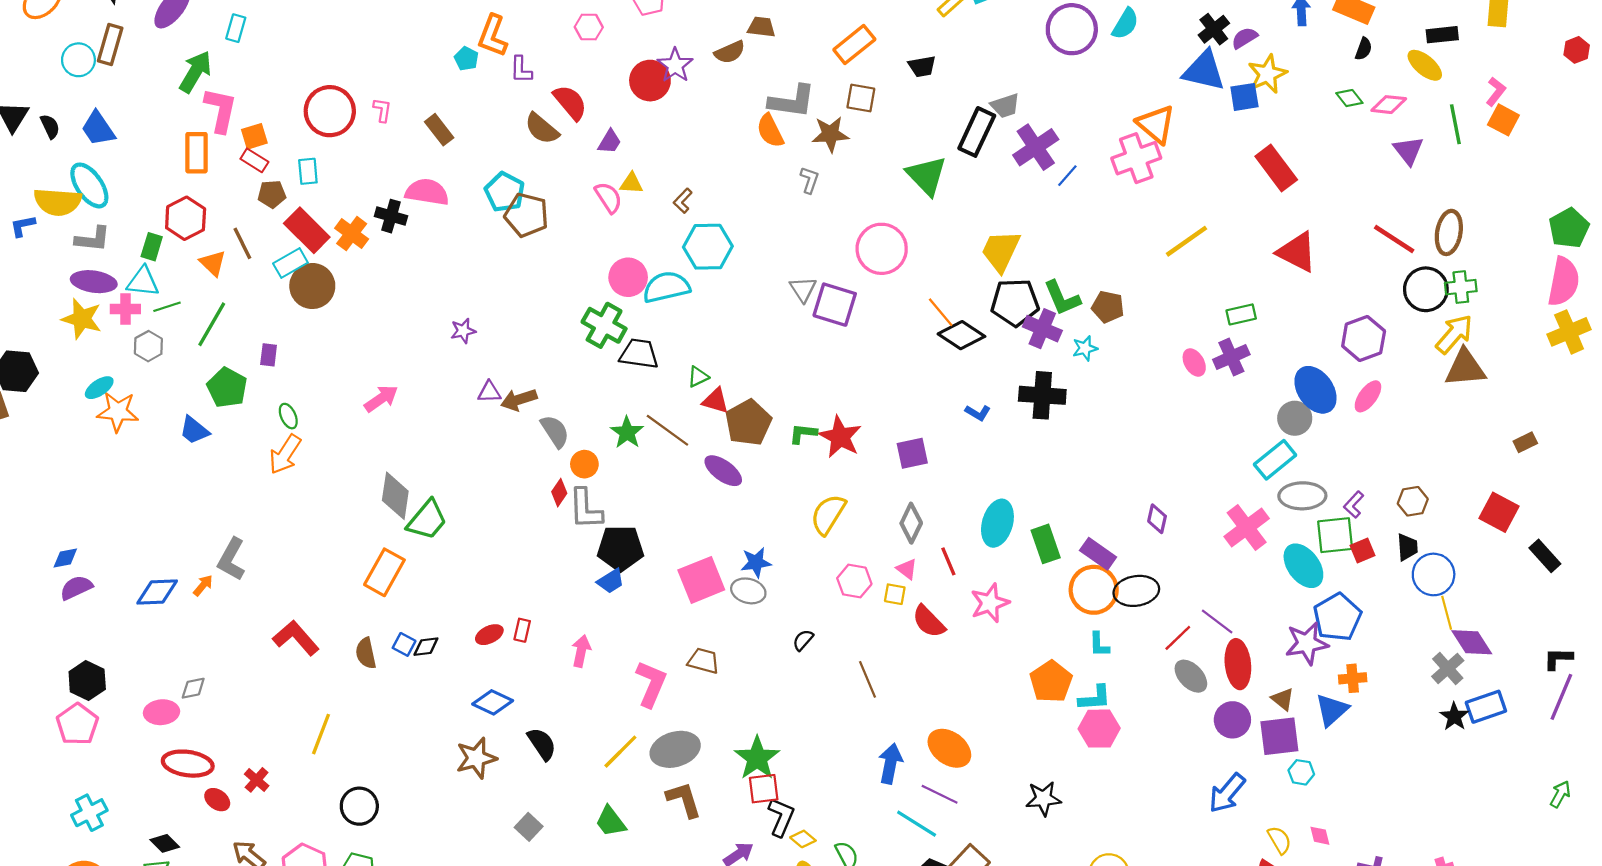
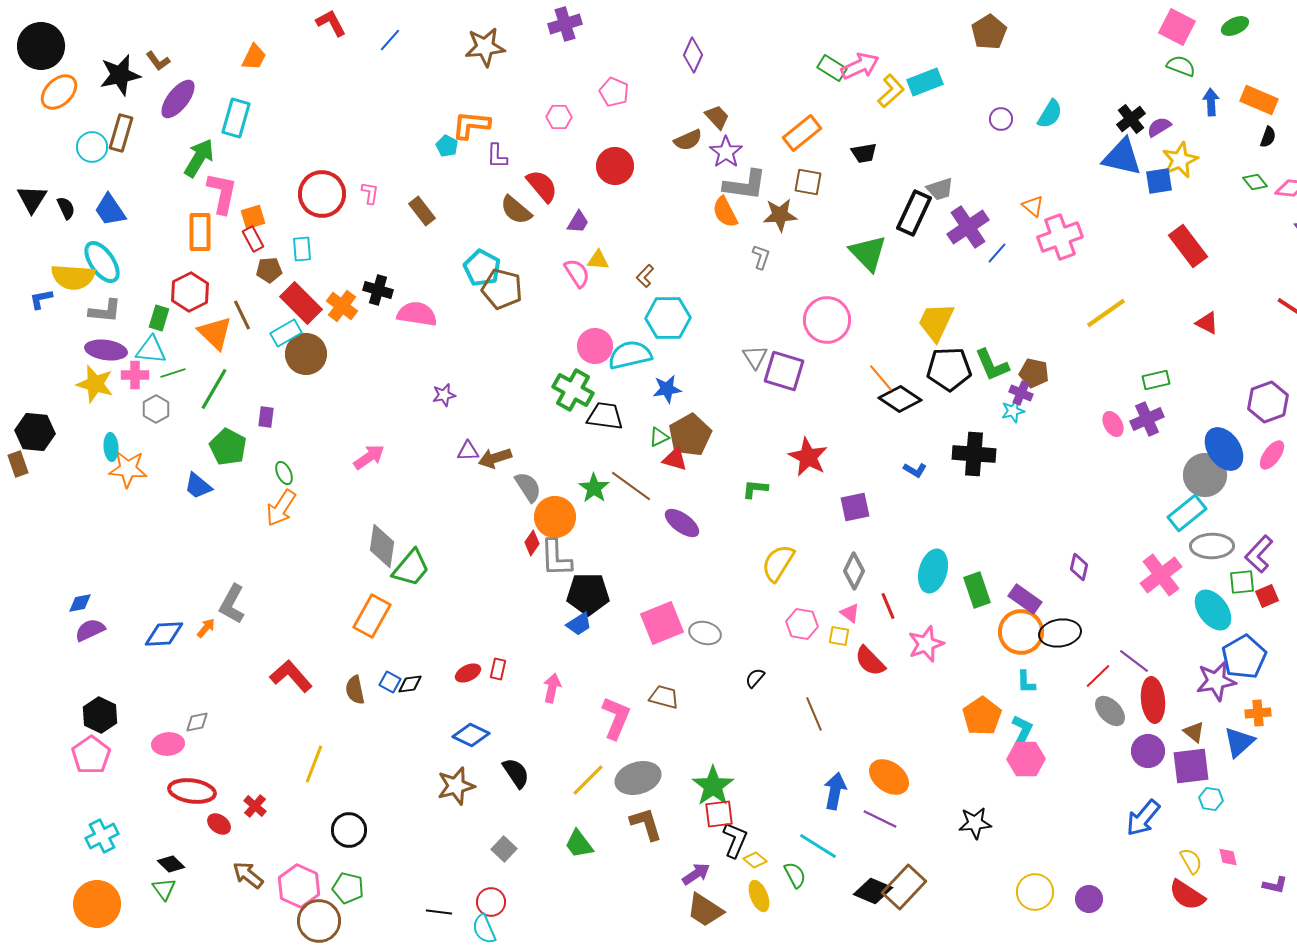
brown trapezoid: (761, 27) -> (717, 117), turned 40
cyan rectangle: (236, 28) -> (236, 118), size x1.5
purple circle: (1072, 29) -> (1001, 119), size x0.5
orange L-shape: (493, 36) -> (471, 125), turned 75
purple star: (675, 65) -> (726, 152), moved
orange triangle: (1156, 124) -> (1033, 206), moved, size x0.6
red rectangle: (254, 160) -> (253, 239), turned 30
pink semicircle: (427, 192) -> (417, 314), moved
red triangle: (1297, 252) -> (1207, 323), size x0.6
orange triangle: (213, 263) -> (215, 333), size x1.4
purple cross: (1042, 329) -> (1021, 393), moved, size x0.7
cyan ellipse: (99, 388) -> (111, 447), turned -60
gray circle: (1295, 418) -> (1205, 475), size x1.4
brown pentagon: (748, 423) -> (690, 435), moved
red star: (840, 437) -> (808, 457), moved
orange circle: (584, 464) -> (555, 517), size x1.6
purple L-shape: (1354, 505) -> (1259, 554), size x1.5
green square: (1335, 535) -> (1242, 582), size x0.7
blue star: (756, 562) -> (667, 389), moved
cyan L-shape: (1095, 698) -> (1022, 731), turned -60
cyan line: (917, 824) -> (818, 846), moved

